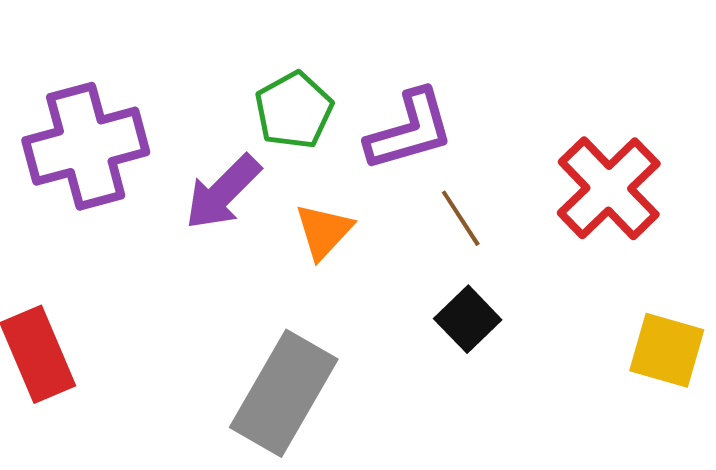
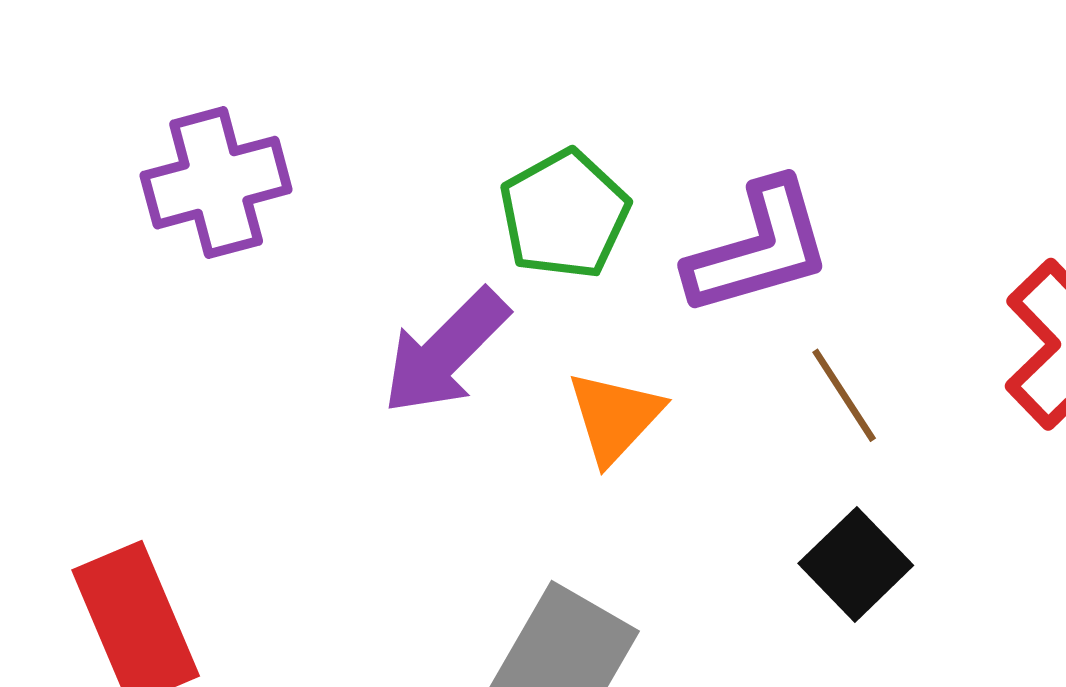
purple cross: (86, 146) -> (216, 183), moved, size x0.7

